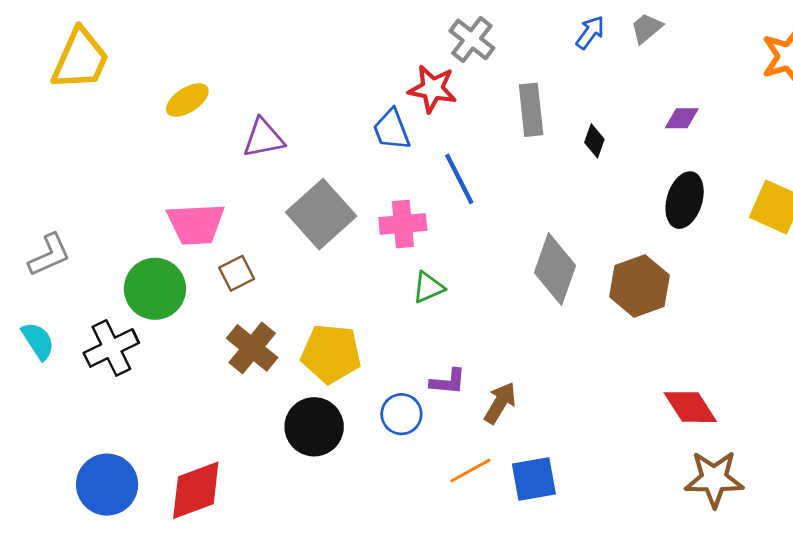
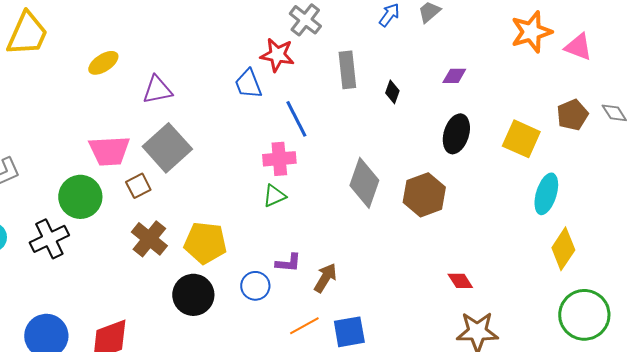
gray square: (321, 214) -> (167, 148), moved
pink cross: (403, 224) -> (279, 159), moved
red diamond: (690, 407) -> (460, 281), size x0.7

